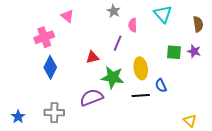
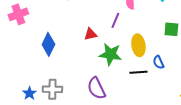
pink cross: (44, 37) -> (18, 14), moved
purple semicircle: (91, 98) -> (96, 88), moved, turned -95
blue star: (18, 117) -> (29, 93), moved

